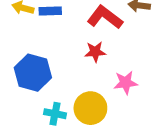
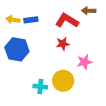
blue hexagon: (33, 73) -> (17, 49), moved

